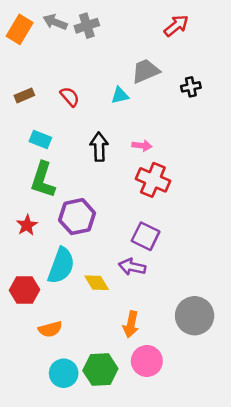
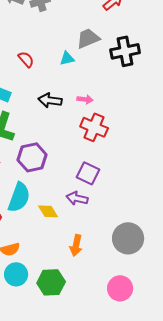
black cross: (191, 87) -> (125, 51), size x1.8
black arrow: (99, 147) -> (50, 100), turned -80
pink circle: (147, 361) -> (120, 288), moved
cyan circle: (64, 373) -> (16, 274), moved

